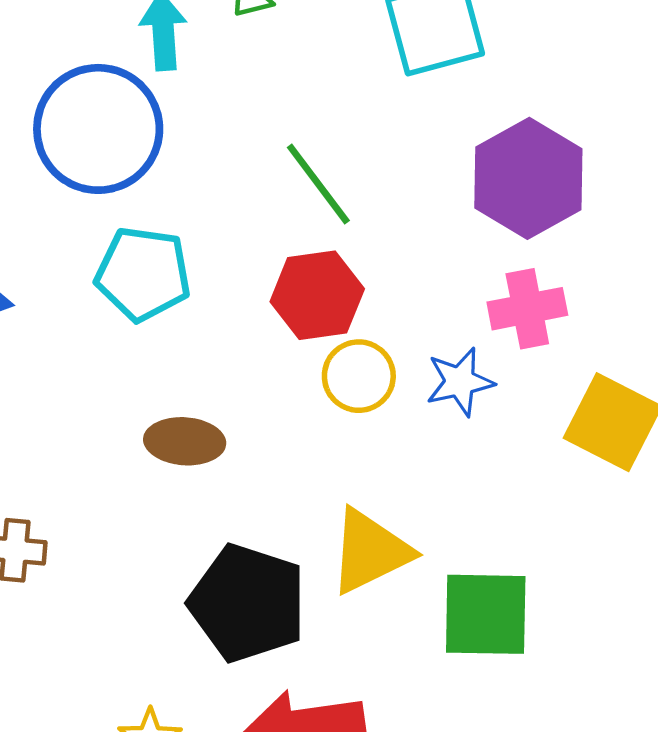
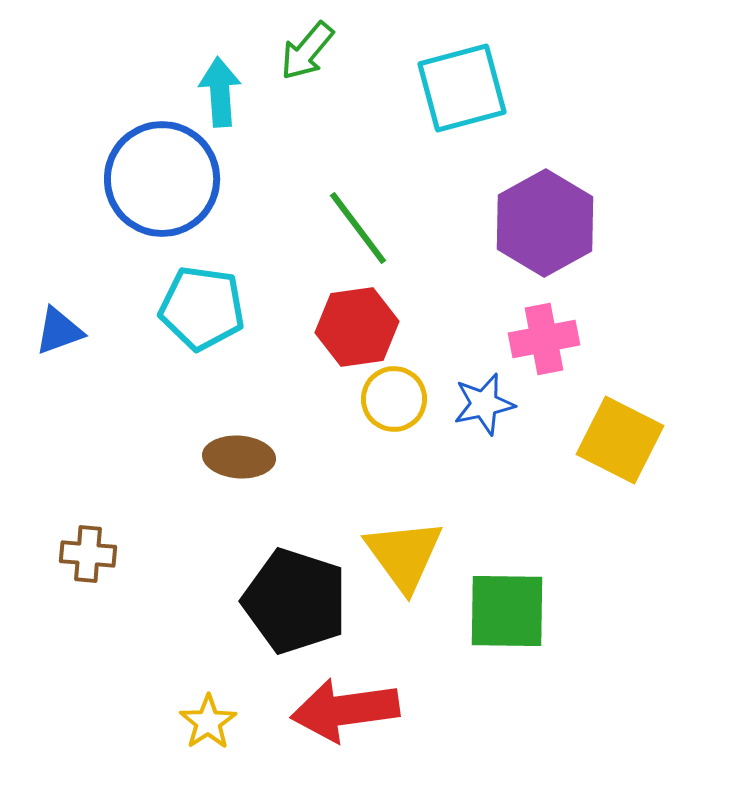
yellow triangle: (370, 551) -> (404, 555), turned -40

